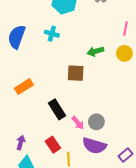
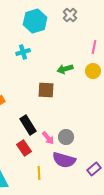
cyan cross: (52, 34) -> (23, 52), turned -32
red rectangle: (53, 145) -> (24, 148), moved

